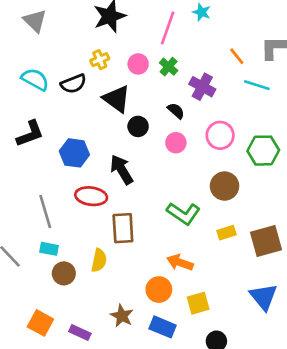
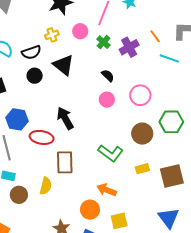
pink circle: (138, 64) -> (80, 31), moved
purple cross: (202, 87) -> (129, 47), moved, turned 30
black circle: (138, 126) -> (35, 76), moved
green hexagon: (263, 151) -> (171, 122), moved
blue hexagon: (74, 153) -> (17, 119), moved

